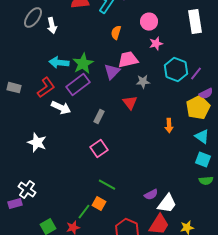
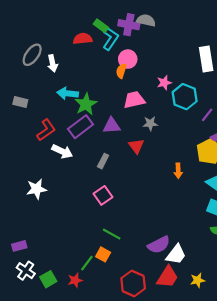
pink circle: (149, 22) -> (128, 59), moved
cyan arrow: (59, 63) -> (68, 93), moved
cyan hexagon: (176, 70) -> (185, 97), moved
purple triangle: (112, 72) -> (112, 126), moved, turned 42
gray rectangle: (14, 88) -> (20, 102), moved
white star: (37, 143) -> (36, 189), turned -30
white cross: (27, 190) -> (26, 271), moved
purple semicircle: (151, 195) -> (159, 245), size x1.5
purple rectangle: (15, 204) -> (19, 246), moved

